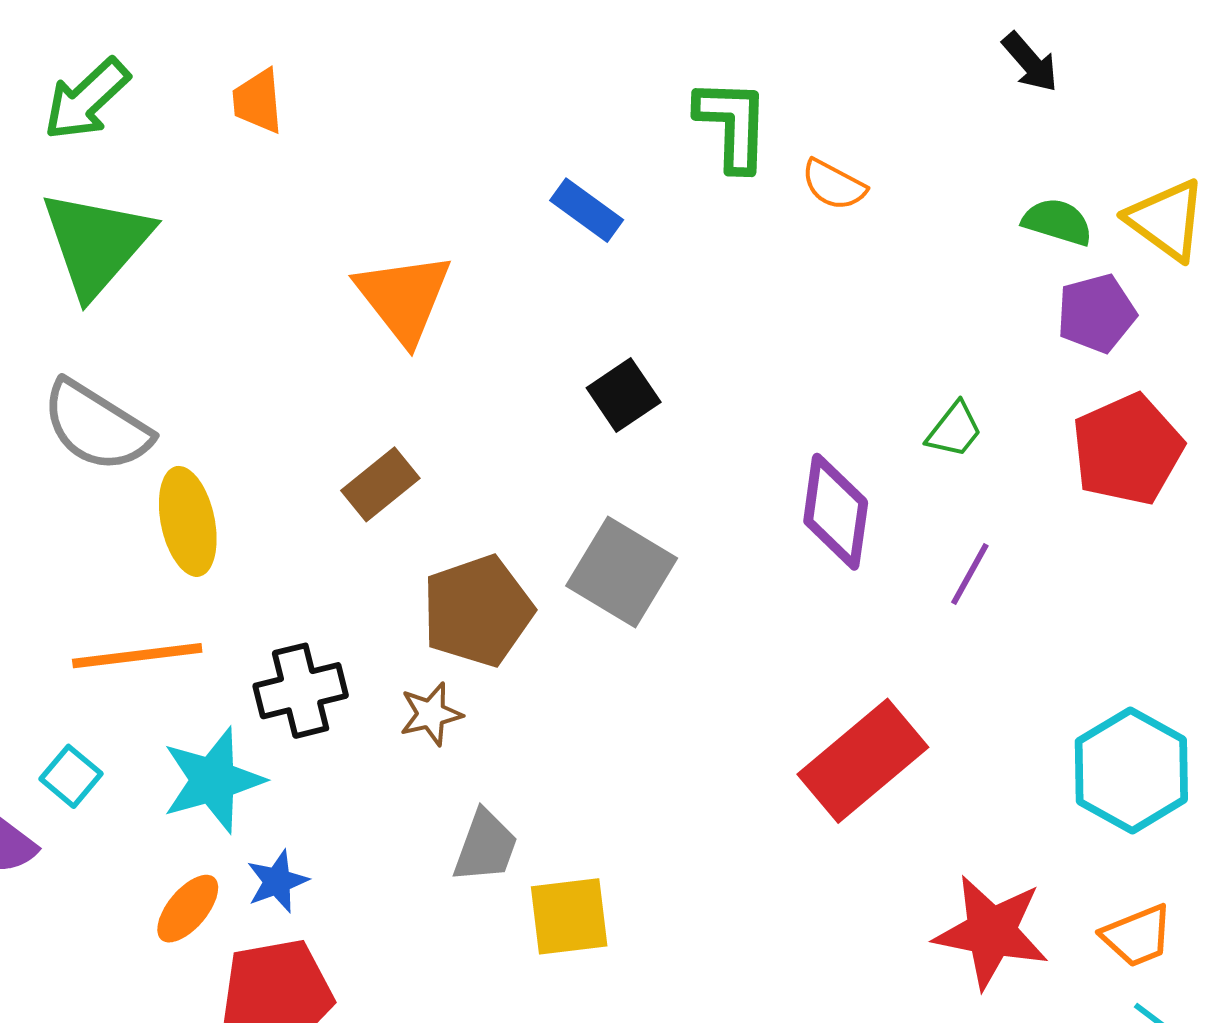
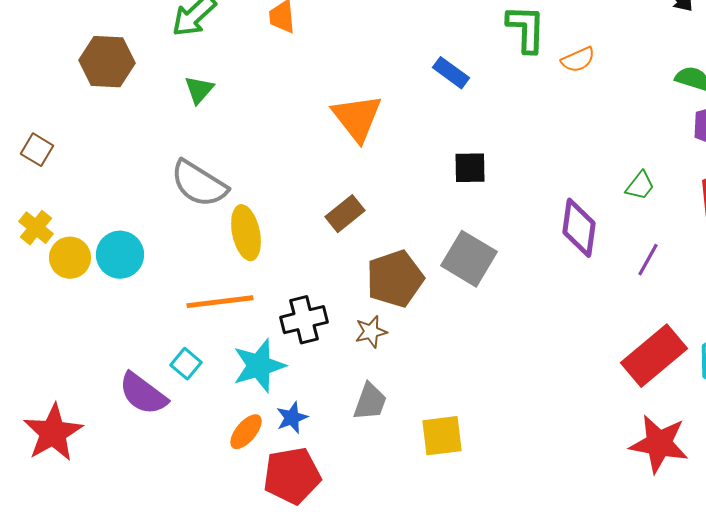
orange semicircle: (834, 185) -> (578, 60), turned -52
green triangle: (96, 243) -> (199, 90), size x0.5
black square: (624, 395) -> (470, 168), turned 33
red rectangle: (863, 761) -> (654, 356), moved
gray trapezoid: (485, 846) -> (370, 402), moved

